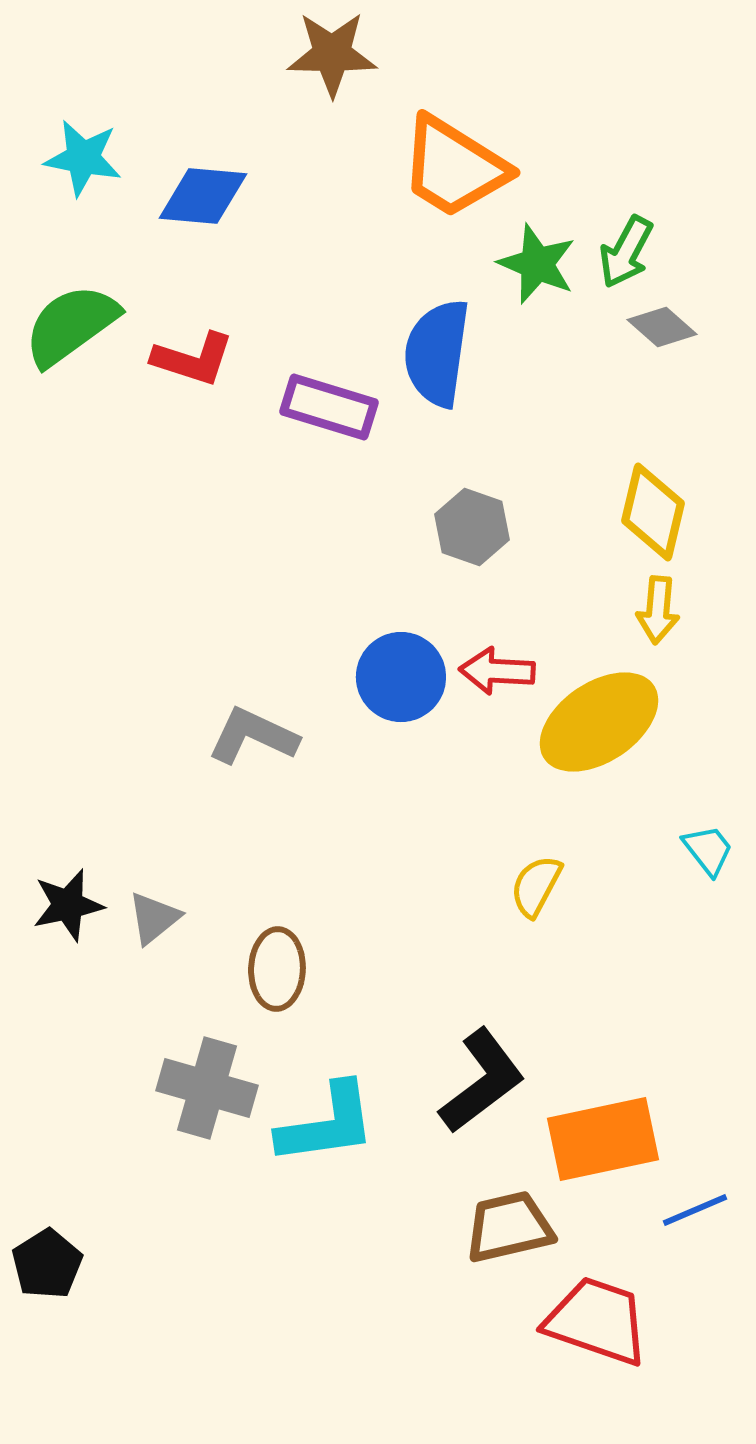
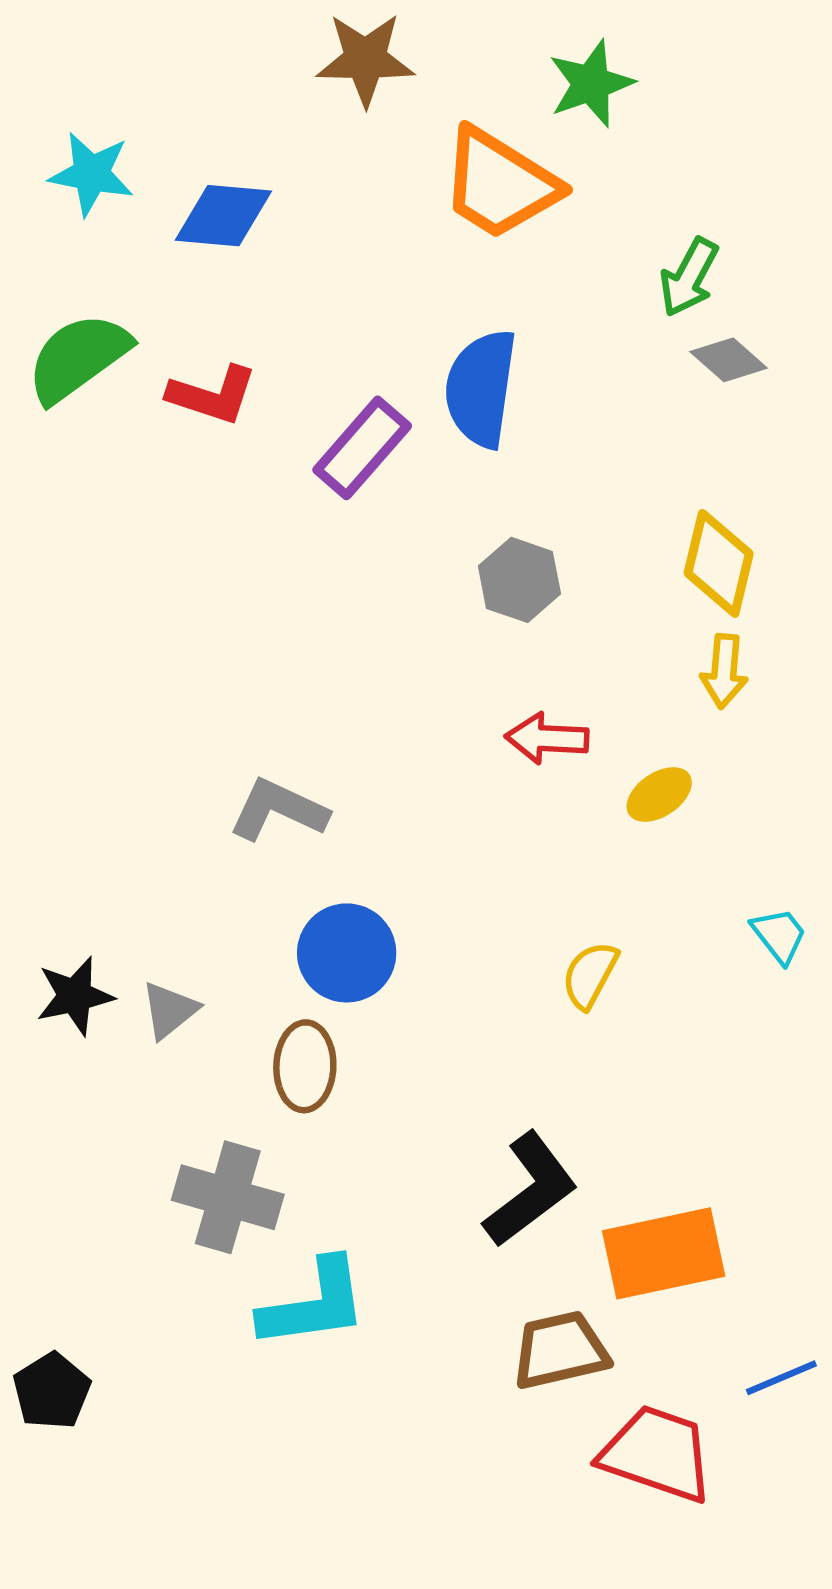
green star: (537, 264) -> (591, 84), moved, turned 30
purple rectangle: (329, 407) -> (362, 448), turned -66
blue circle: (401, 677) -> (347, 953), moved
yellow ellipse: (599, 722) -> (659, 794), size x0.5
cyan L-shape: (327, 1124) -> (314, 1304), moved
blue line: (695, 1210) -> (781, 1378), moved

